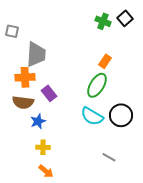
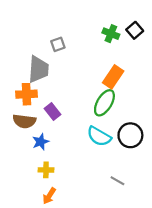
gray square: (12, 31) -> (58, 44), moved, turned -32
orange rectangle: (105, 61) -> (113, 77), size x1.5
orange arrow: (46, 171) -> (49, 196), turned 84

